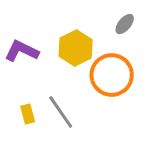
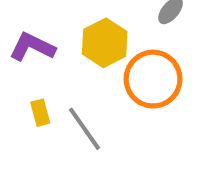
yellow rectangle: (28, 114) -> (40, 113), moved

